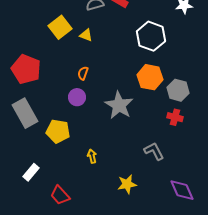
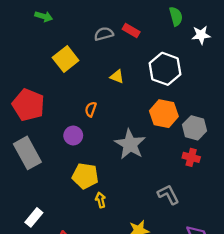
yellow triangle: (86, 35) -> (117, 76), moved
purple circle: (77, 97) -> (73, 135), moved
yellow pentagon: (58, 131) -> (85, 176), moved

